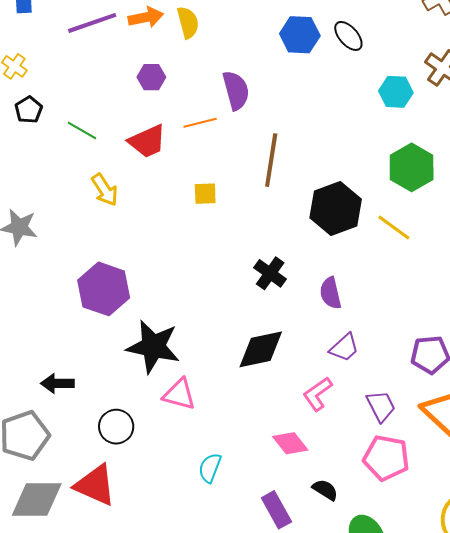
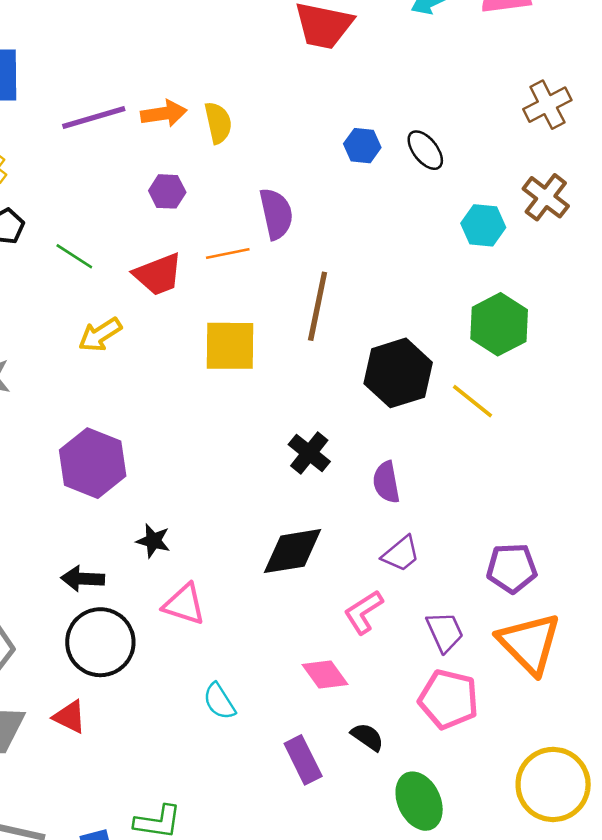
blue hexagon: (300, 35) -> (362, 146), size x0.7
yellow arrow: (105, 190) -> (100, 335), turned 88
yellow square: (205, 194) -> (230, 346), size x1.8
black star: (153, 347) -> (153, 541), size x0.5
black arrow: (57, 383) -> (83, 579), moved
black circle: (116, 427) -> (100, 642), size x1.5
cyan semicircle: (210, 468) -> (219, 701), turned -56
red triangle: (95, 485) -> (70, 717), size x0.6

